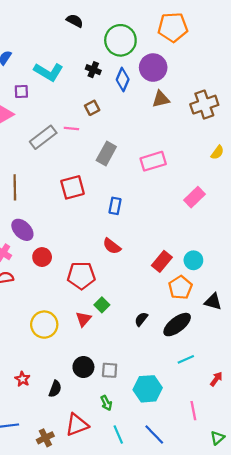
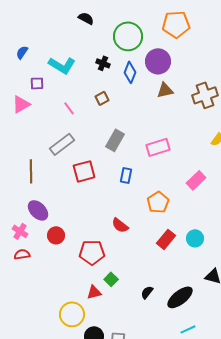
pink line: (71, 129) -> (69, 108), moved, turned 48
gray rectangle: (43, 137) -> (62, 144), moved
blue rectangle: (115, 206) -> (126, 175), moved
orange pentagon: (180, 288) -> (158, 202), moved
red triangle: (83, 319) -> (94, 292), turned 35
yellow circle: (44, 325) -> (72, 314), moved

